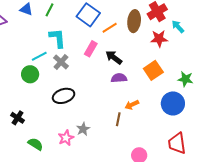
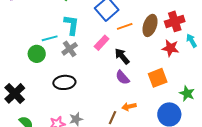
purple semicircle: (119, 78) -> (122, 77), turned -140
black cross: (18, 118) -> (15, 93), size x1.5

